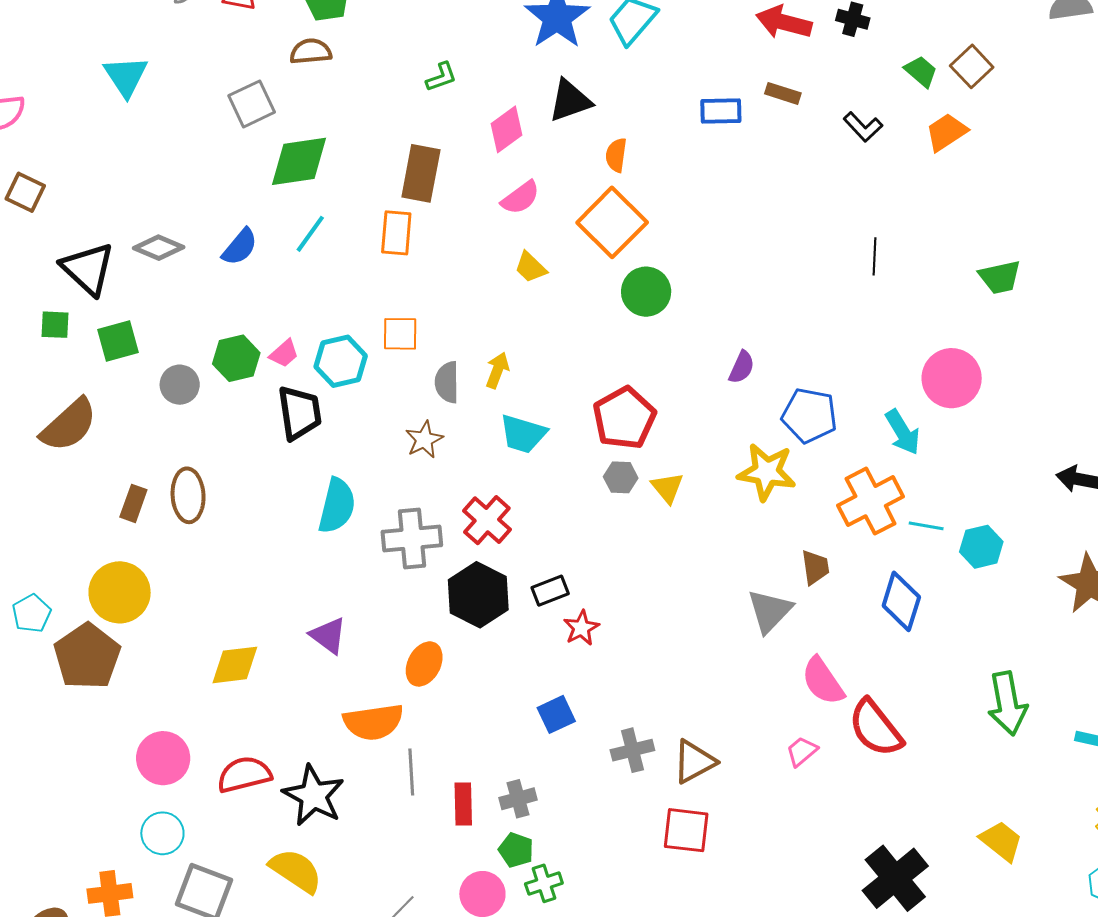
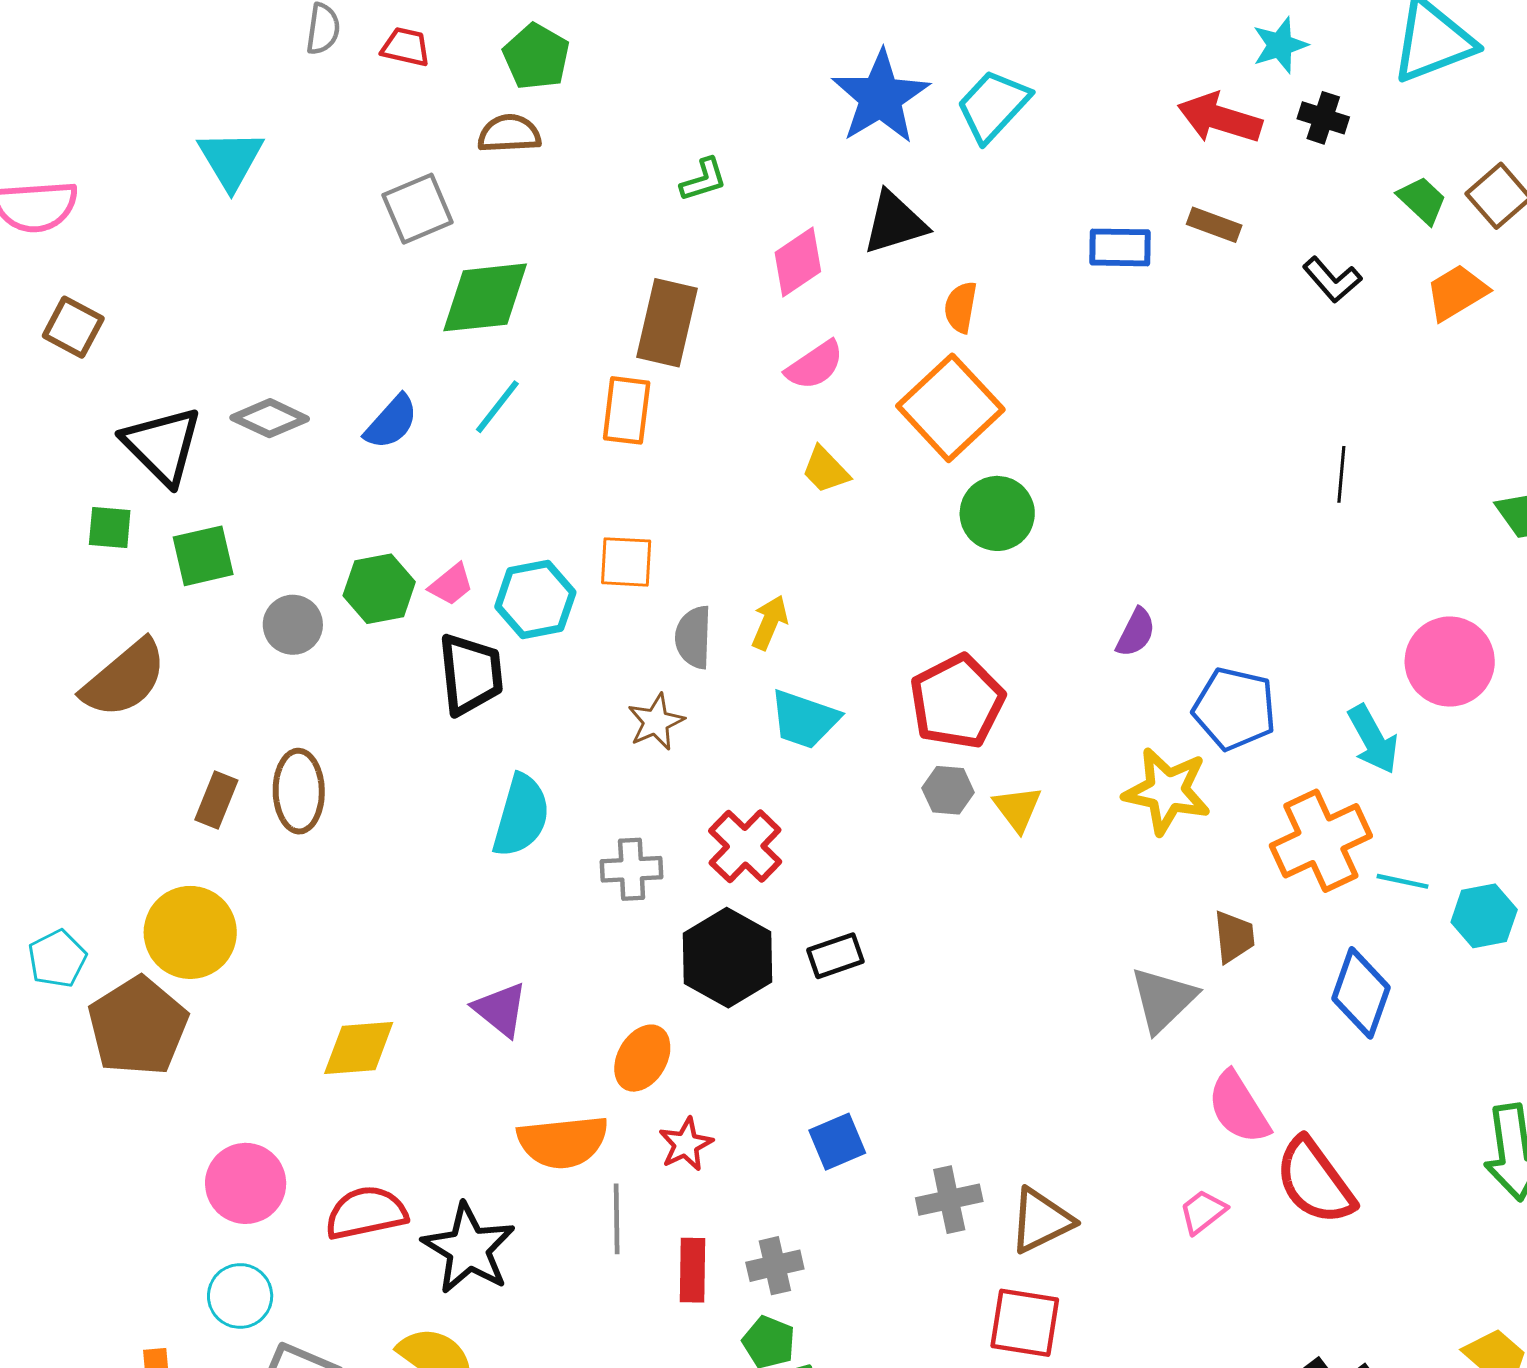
gray cross: (412, 538) -> (632, 869), size x0.7
red star: (581, 628) -> (686, 1144), moved

